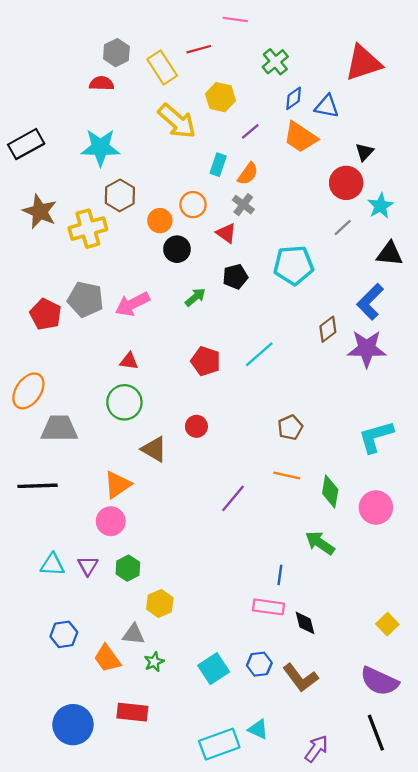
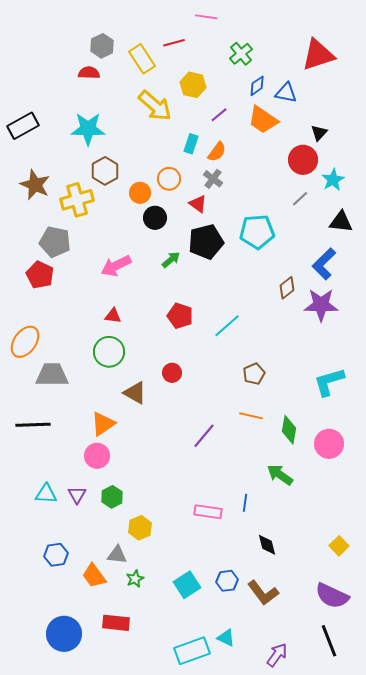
black pentagon: (235, 277) -> (206, 242), size x1.6
gray pentagon: (86, 299) -> (55, 242), moved
cyan line: (259, 354) -> (227, 326), moved
pink rectangle: (268, 607) -> (208, 512), moved

